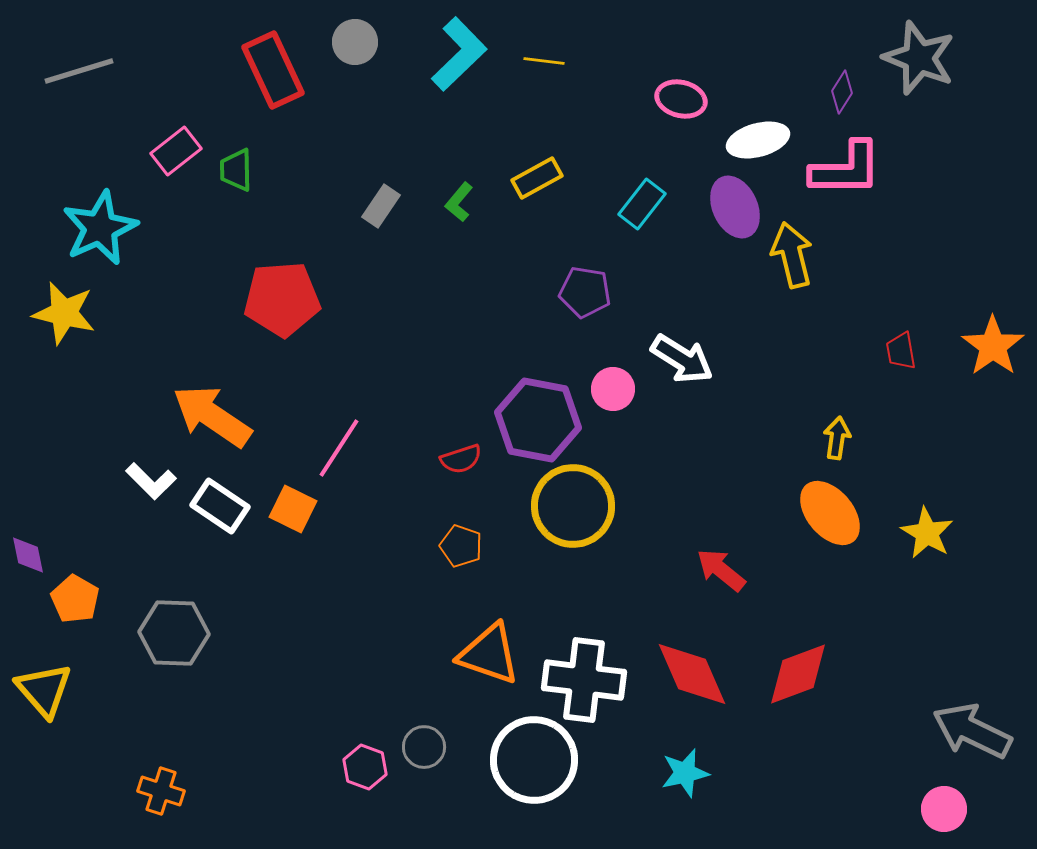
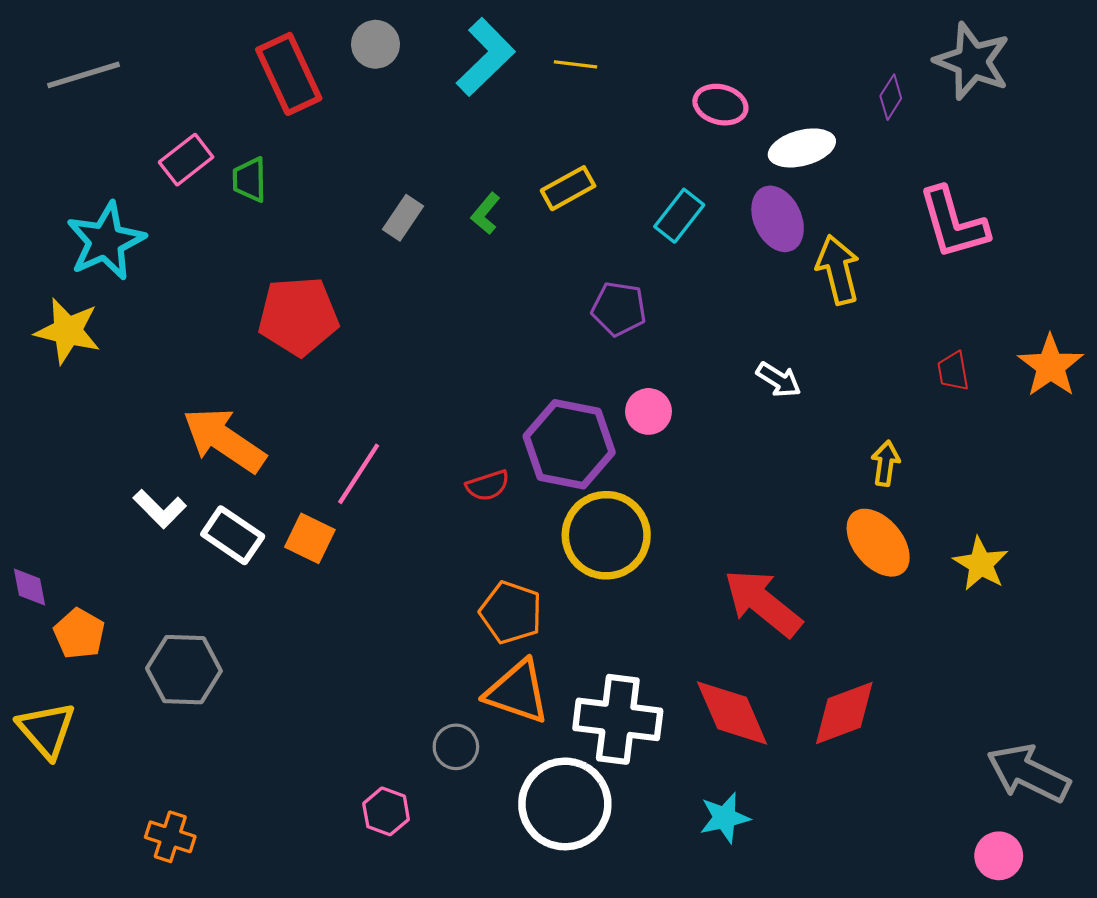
pink L-shape: (846, 169) -> (953, 223), moved, turned 74
white arrow: (682, 359) -> (779, 380), moved, size x0.7
orange pentagon: (461, 546) -> (511, 612), moved, size x1.4
red arrow: (721, 570) -> (763, 603), size x1.5
gray circle: (424, 747) -> (456, 747), moved

